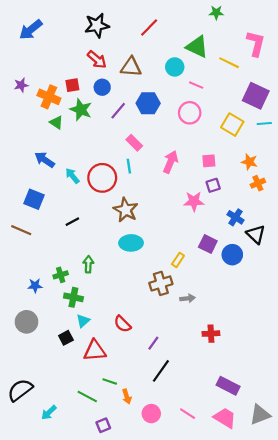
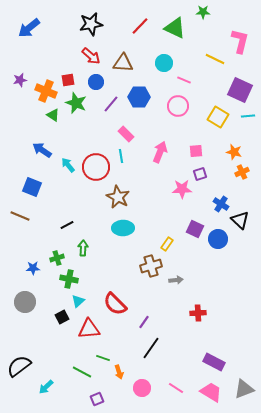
green triangle: (197, 47) -> (175, 28), moved
black line: (72, 222) -> (67, 225), moved
red semicircle: (122, 324) -> (115, 304), size x1.4

